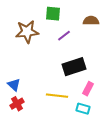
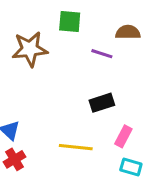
purple line: (64, 36) -> (102, 54), moved, turned 56
black rectangle: (74, 67) -> (102, 103), size x0.7
cyan rectangle: (83, 109) -> (131, 167), moved

